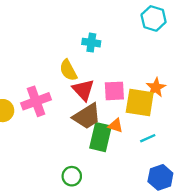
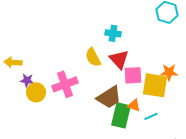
orange star: (156, 88) -> (169, 72), turned 30
red triangle: (83, 90) -> (119, 59), moved
cyan line: (148, 138) -> (151, 116), moved

